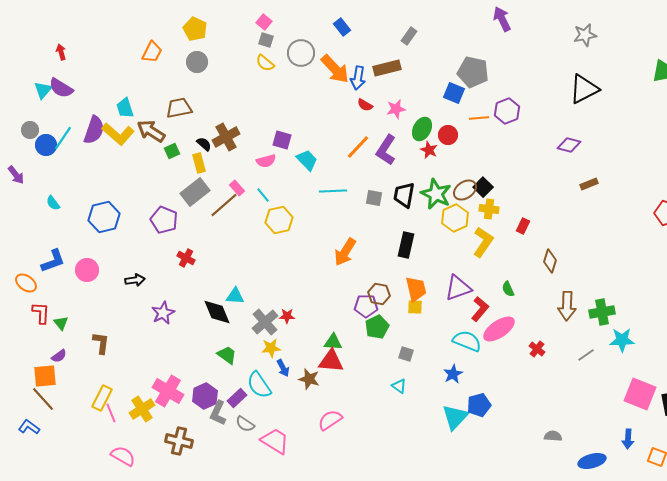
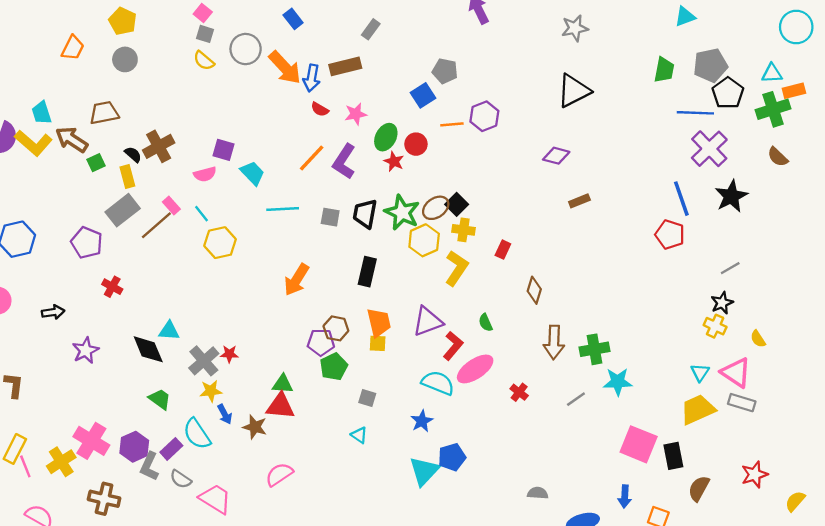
gray pentagon: (473, 72) -> (445, 71), size x0.7
blue square: (454, 93) -> (423, 95), turned 35

